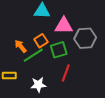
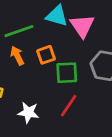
pink triangle: (64, 26) -> (82, 26), moved, turned 42
green line: (33, 55) -> (19, 31), moved

